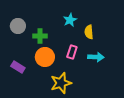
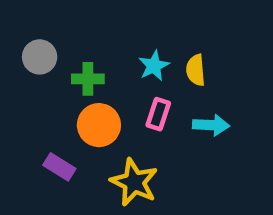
cyan star: (70, 20) -> (154, 66), moved
purple rectangle: (18, 67) -> (59, 167), moved
yellow star: (61, 83) -> (134, 182), turned -30

